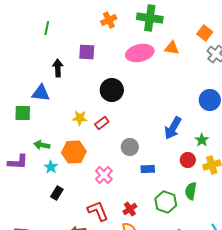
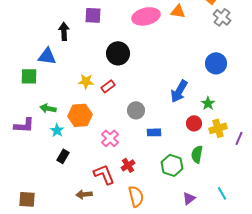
red cross: (130, 209) -> (128, 165), moved

